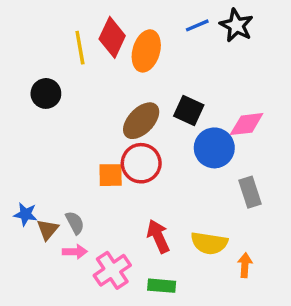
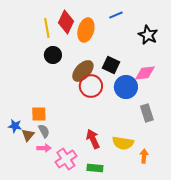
black star: (236, 25) -> (148, 35), moved
black circle: (46, 93) -> (53, 55), moved
red circle: (141, 163) -> (91, 86), moved
orange square: (111, 175) -> (39, 114), moved

